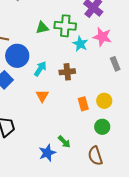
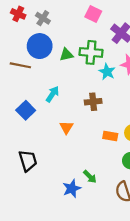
blue circle: (17, 56) -> (40, 46), moved
cyan arrow: (40, 69) -> (52, 94), moved
orange rectangle: (83, 104) -> (110, 136), turned -64

